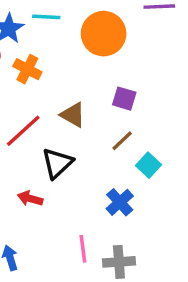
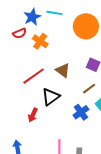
red arrow: (30, 199) -> (33, 115), turned -88
blue cross: (120, 202) -> (81, 112), moved

